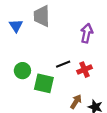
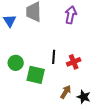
purple arrow: (87, 33) -> (71, 15), moved
black line: (63, 64) -> (54, 57), turned -64

